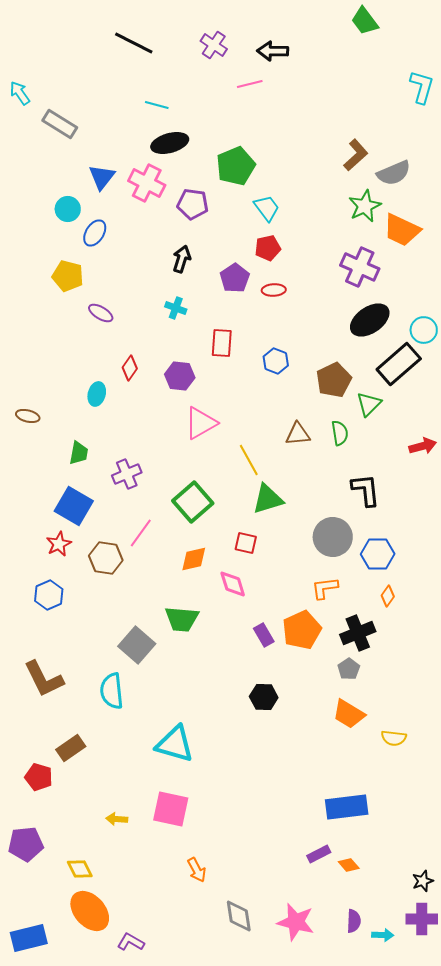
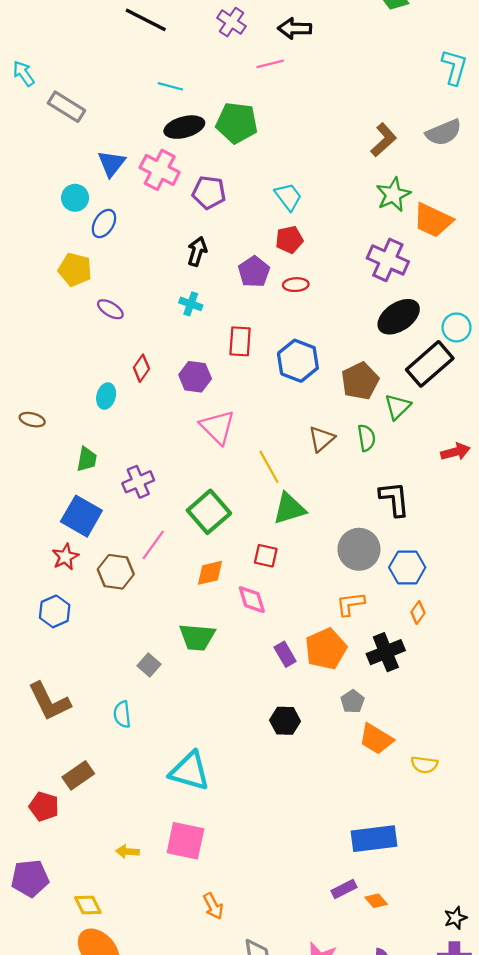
green pentagon: (236, 166) -> (237, 123), moved, turned 30
gray semicircle: (394, 173) -> (444, 132), moved
blue hexagon: (276, 361) -> (298, 361), size x1.5
pink triangle: (201, 423) -> (218, 427), turned -45
brown triangle: (298, 434) -> (321, 439), turned -36
gray square: (137, 645) -> (149, 665), size x0.6
gray pentagon: (349, 669) -> (353, 701), moved
cyan semicircle: (112, 691) -> (122, 714), size x0.7

